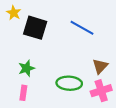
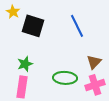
blue line: (82, 28) -> (77, 26), turned 35
pink rectangle: (23, 93) -> (22, 87), size x1.5

